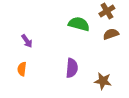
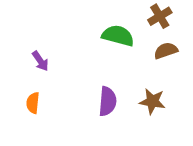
brown star: (103, 81) -> (152, 101), moved

